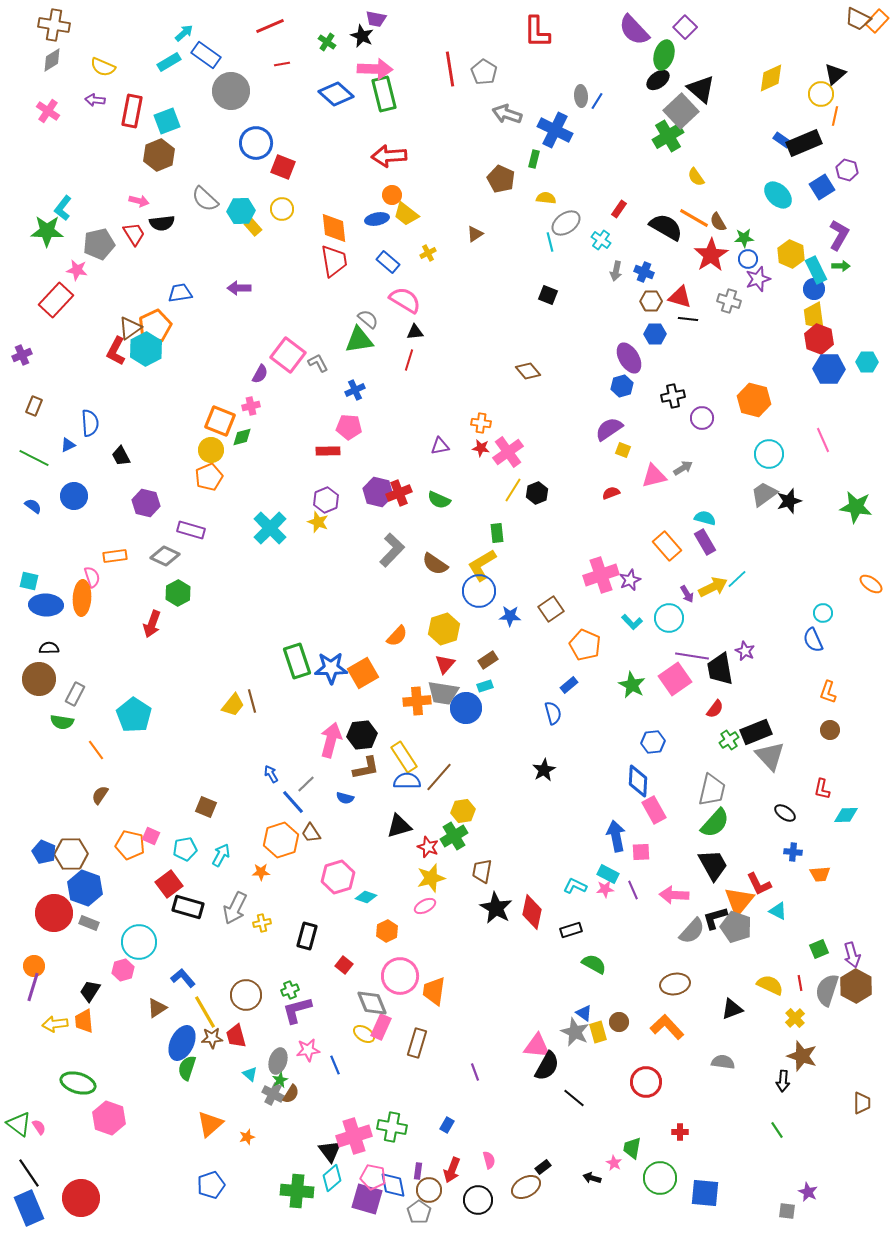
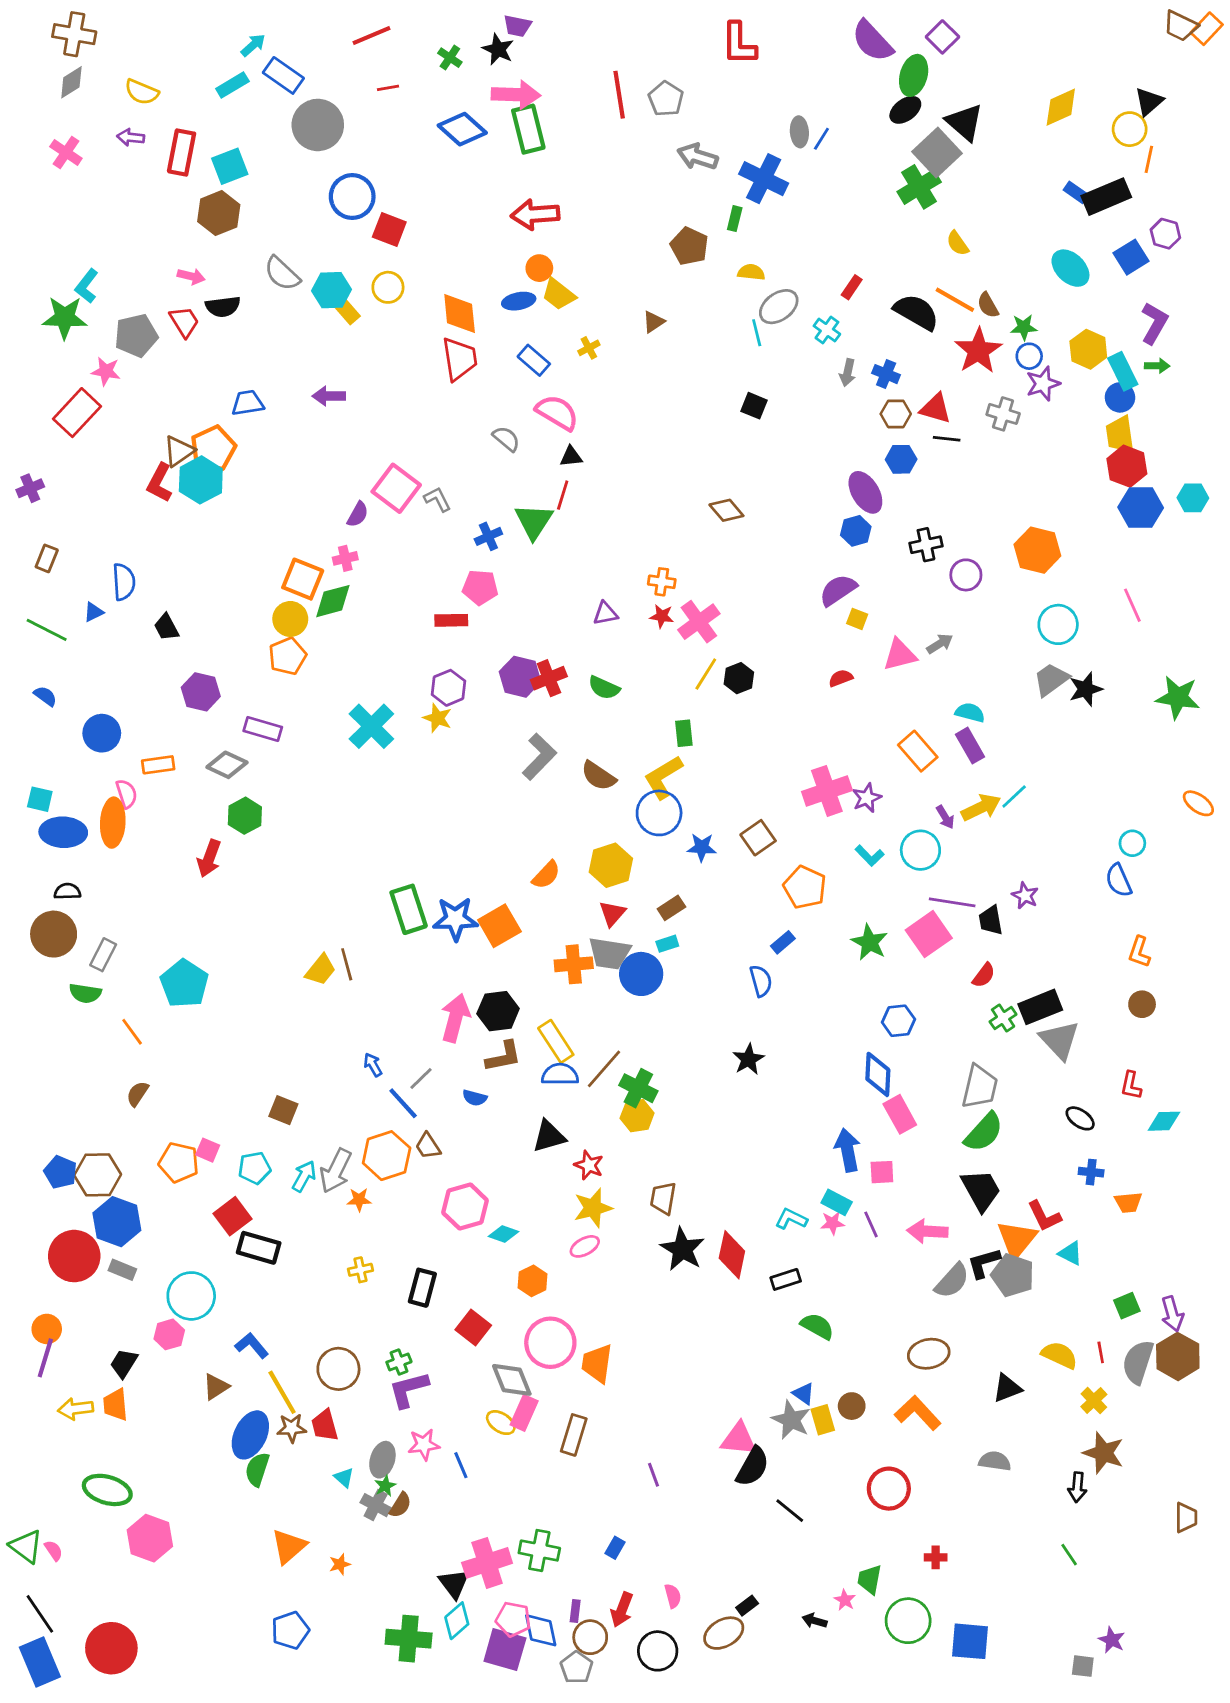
green triangle: (359, 340) -> (534, 521), moved, turned -48
green diamond: (242, 437) -> (333, 601), size x1.4
blue circle: (74, 496) -> (102, 733), moved
black trapezoid: (720, 669) -> (991, 920), size x0.7
green cross: (454, 836) -> (638, 1088), moved, turned -32
gray arrow: (235, 908) -> (336, 1171), moved
red square: (344, 965) -> (473, 1328), size x1.4

